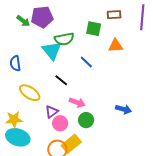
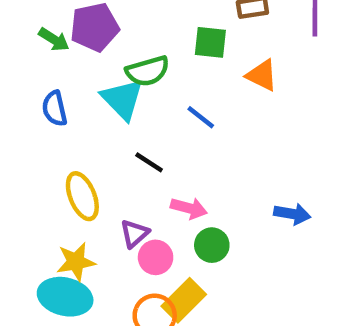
orange triangle: (116, 46) -> (262, 75), turned 35
blue semicircle: (15, 63) -> (55, 109), moved
yellow ellipse: (30, 93) -> (82, 196), turned 40
yellow star: (14, 119) -> (76, 262), moved

